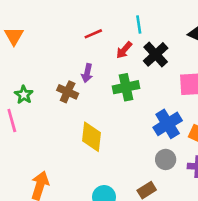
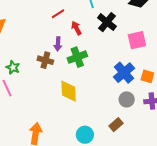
red arrow: (124, 50) -> (76, 28), moved, turned 120
green cross: (126, 87) -> (77, 57), moved

